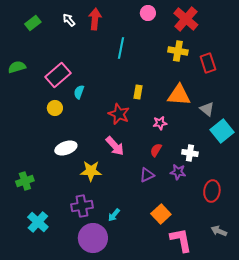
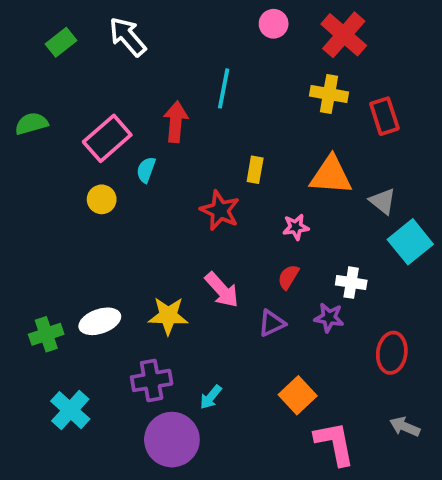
red arrow: (95, 19) -> (176, 122), moved
white arrow: (69, 20) -> (128, 37), size x1.6
pink arrow: (115, 146) -> (222, 290), moved
white ellipse: (66, 148) -> (100, 321), moved

